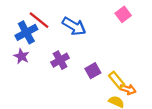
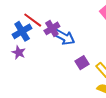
blue arrow: (74, 26) -> (64, 37), moved
purple cross: (60, 60) -> (52, 28), moved

